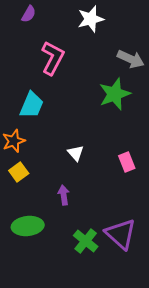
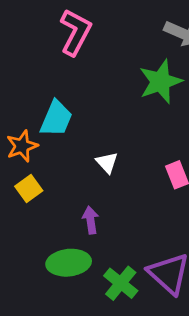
cyan trapezoid: (32, 105) -> (56, 119), moved
green ellipse: (28, 226) -> (69, 263), moved

